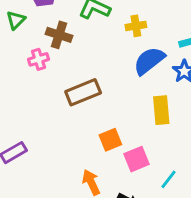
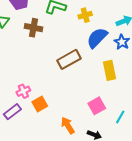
pink cross: (39, 59) -> (23, 91), moved
brown rectangle: (83, 92) -> (69, 59), moved
orange square: (110, 140) -> (40, 104), moved

